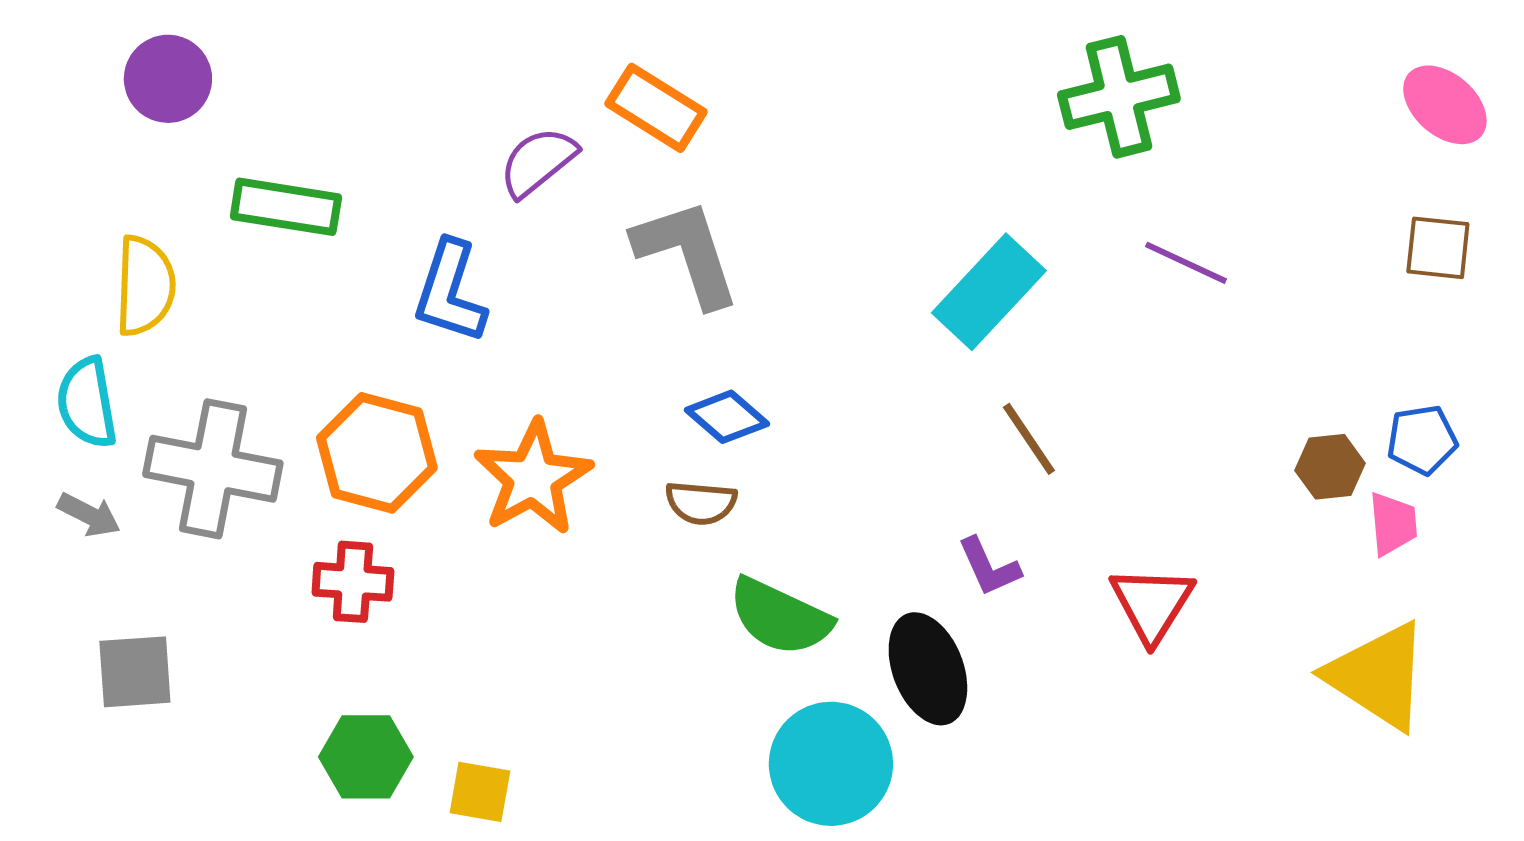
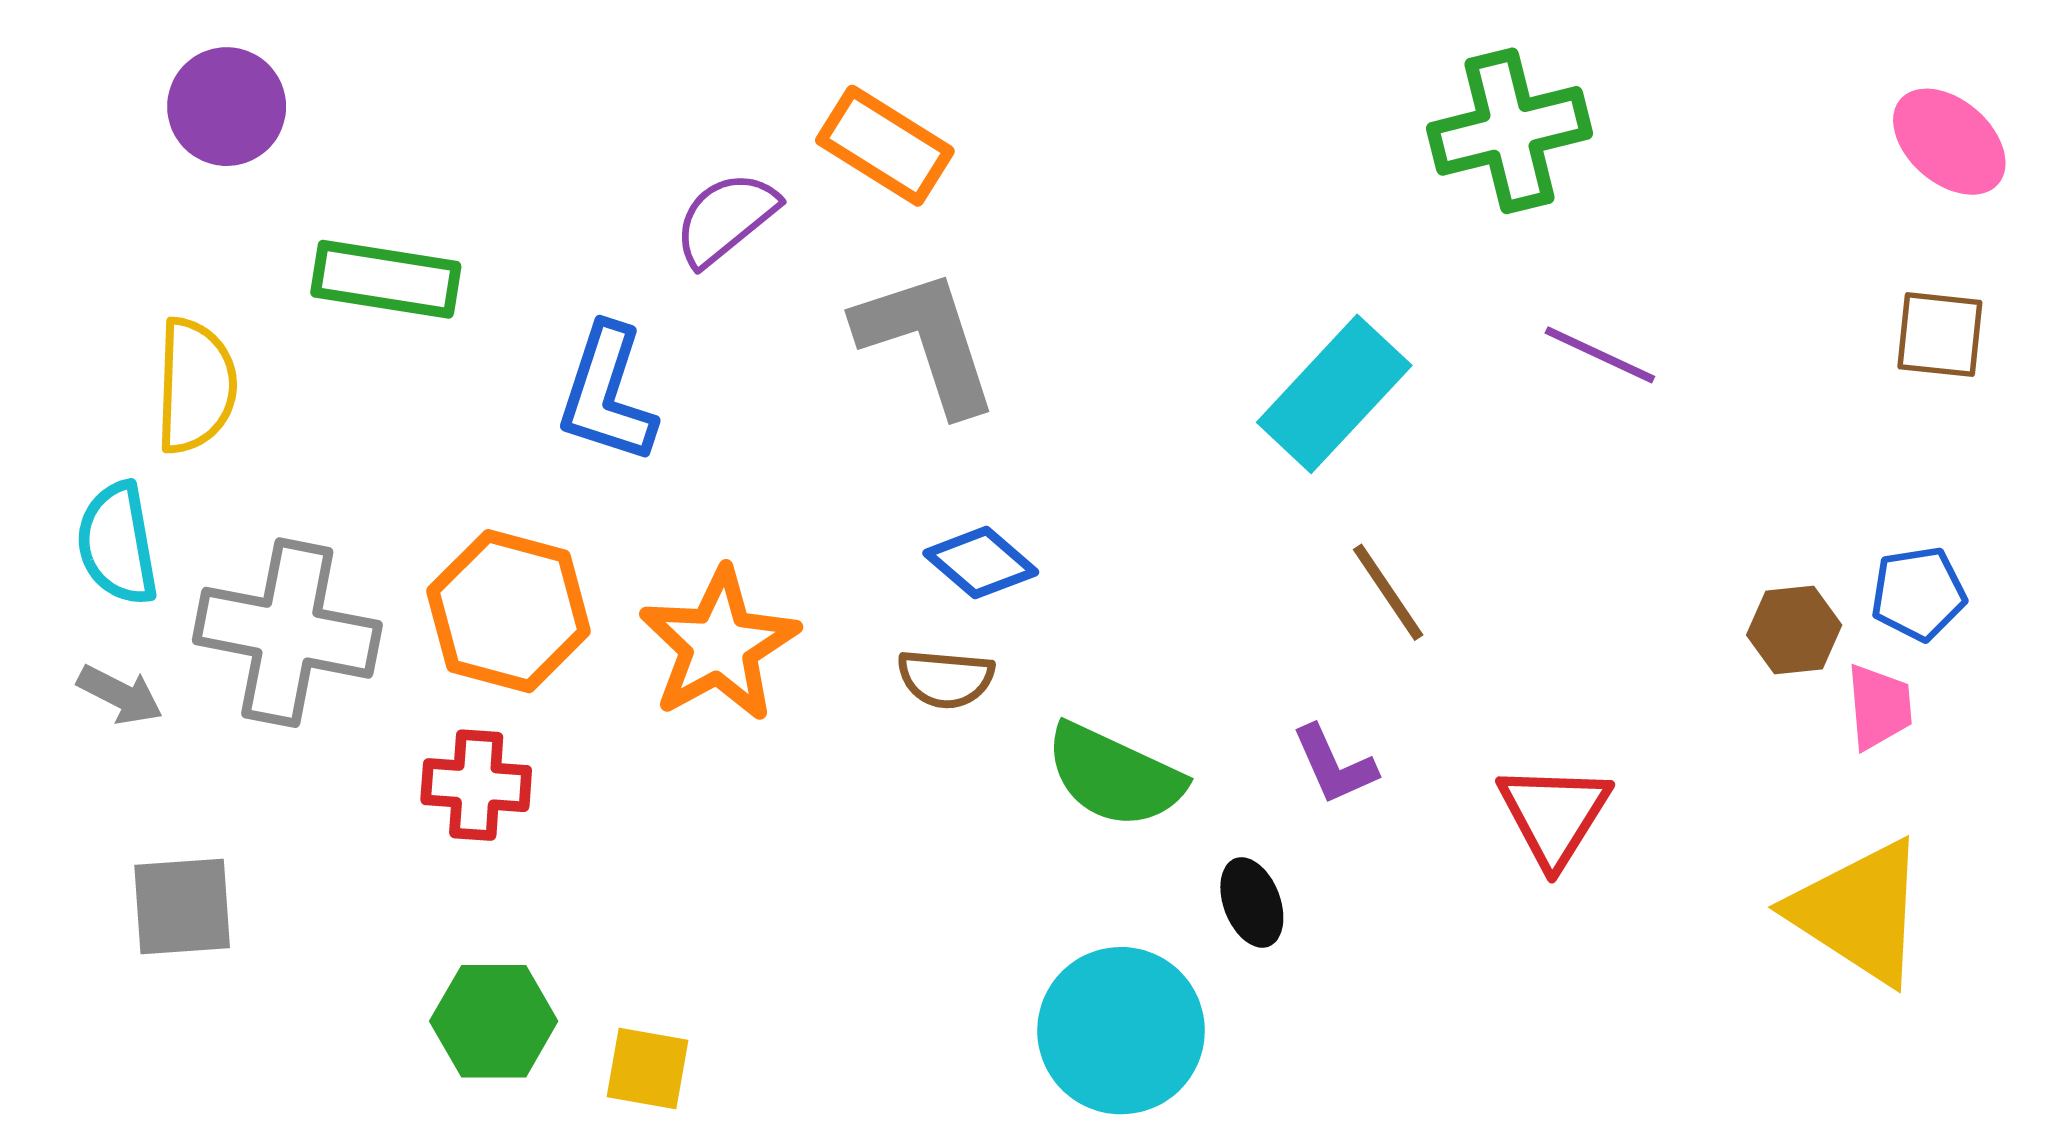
green semicircle: (780, 617) -> (1114, 776), moved
black ellipse: (928, 669) -> (1252, 902), size x0.6

